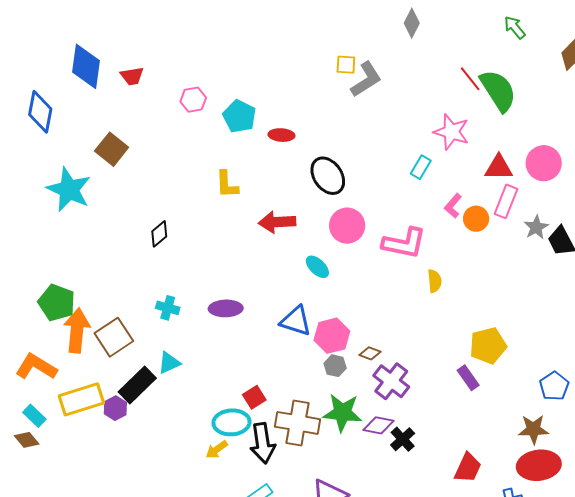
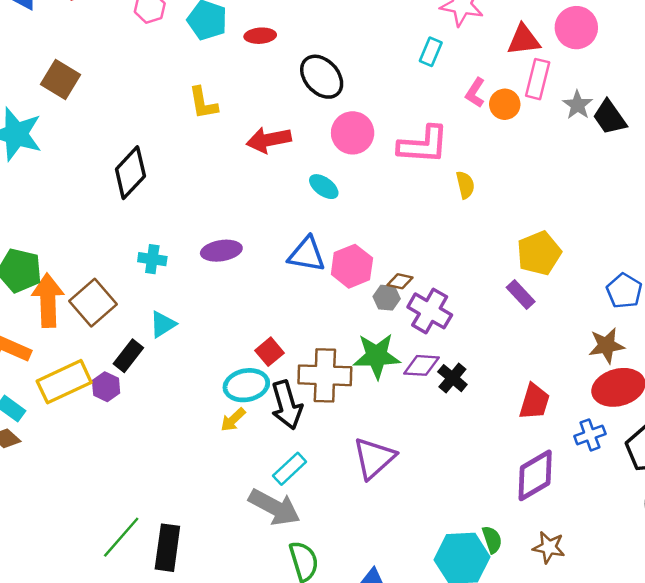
black diamond: (159, 234) -> (130, 173), size x1.6
gray hexagon: (335, 366) -> (387, 298), moved
black rectangle: (137, 385) -> (128, 356), size x0.7

